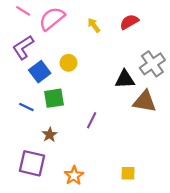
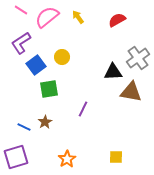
yellow arrow: (94, 25) -> (78, 17), moved
blue line: (26, 107) -> (24, 127), moved
purple square: (32, 163) -> (16, 157), moved, turned -30

